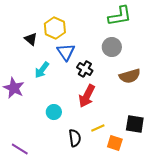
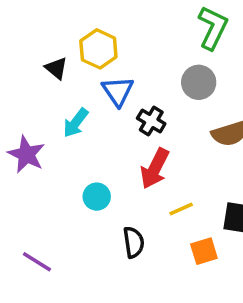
green L-shape: (120, 16) -> (213, 28), turned -55
yellow line: (98, 128) -> (181, 209), moved
orange square: (115, 143) -> (204, 251), turned -35

